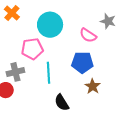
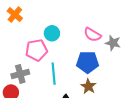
gray star: (108, 21) -> (113, 43), moved
cyan circle: (50, 25) -> (52, 33), moved, size x0.6
brown star: (93, 86) -> (88, 86), moved

